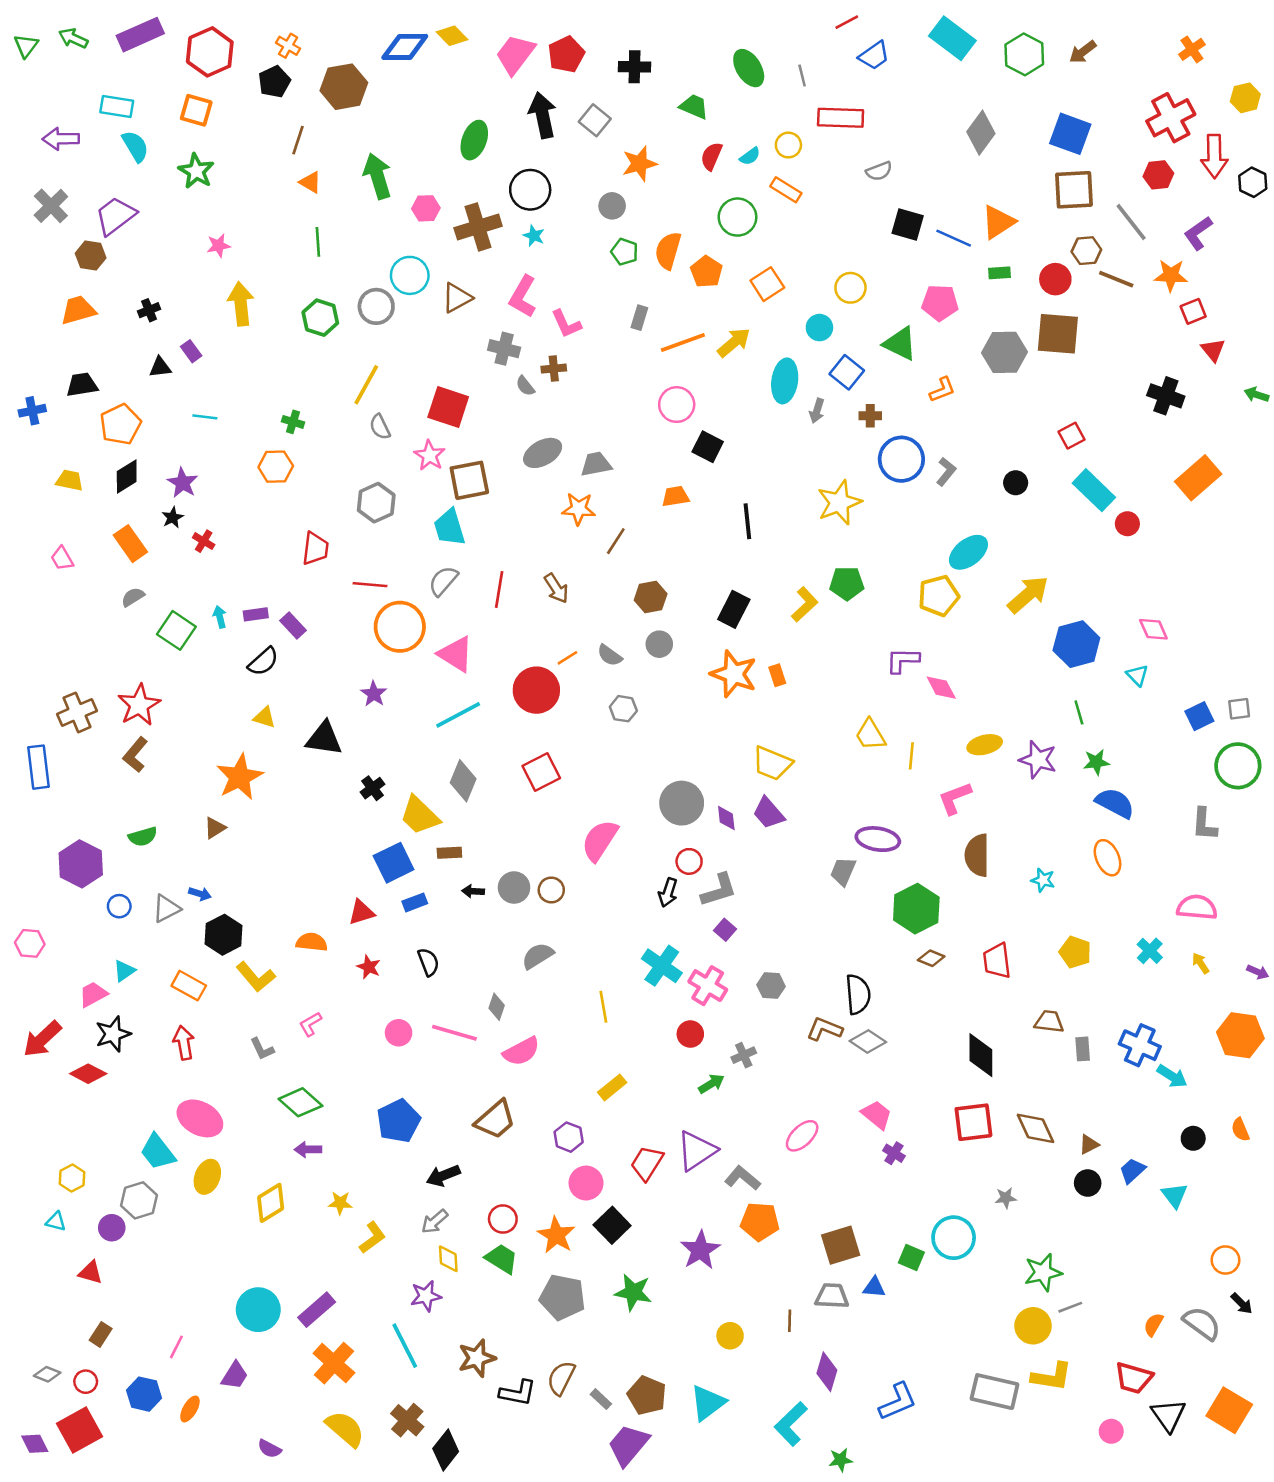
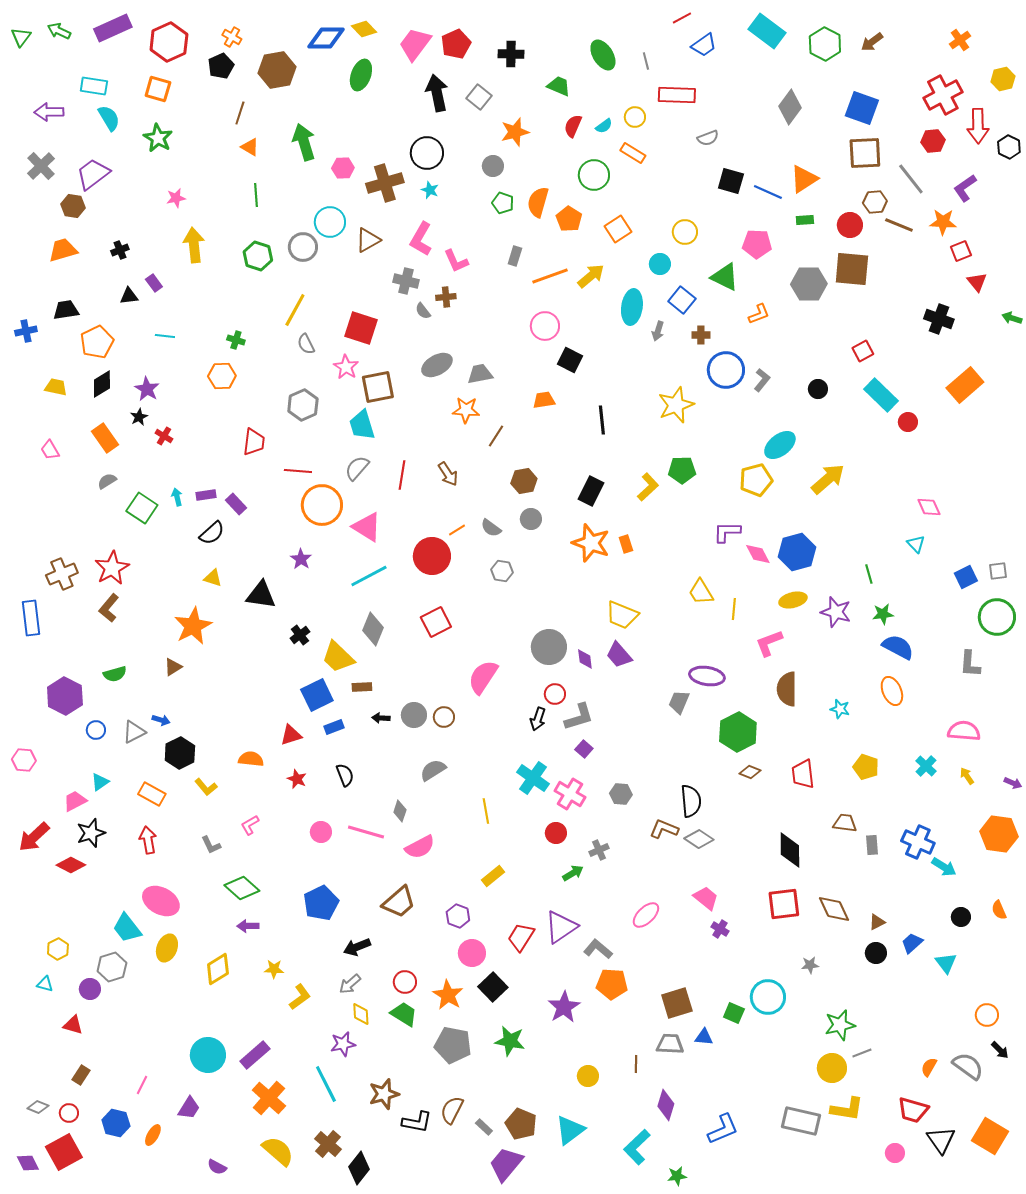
green ellipse: (474, 140) -> (361, 75), moved
blue hexagon: (1076, 644) -> (797, 552), moved
yellow L-shape: (256, 977) -> (206, 787), size x0.7

